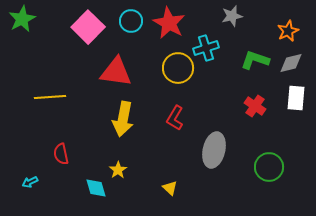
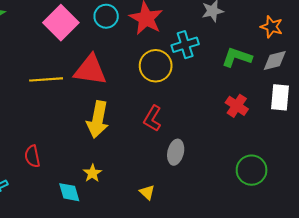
orange star: (288, 31) -> (272, 27), turned -30
yellow line: (50, 97) -> (46, 79), moved
gray ellipse: (214, 150) -> (176, 152), moved, size x0.7

